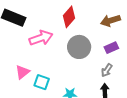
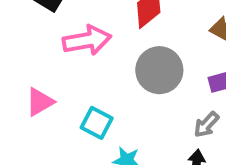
cyan square: (42, 82) -> (97, 123), moved

